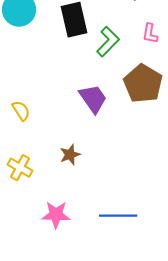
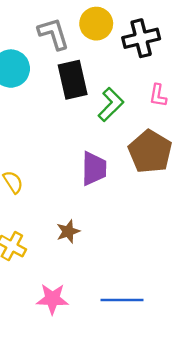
purple trapezoid: (93, 99) -> (94, 169), turned 36

